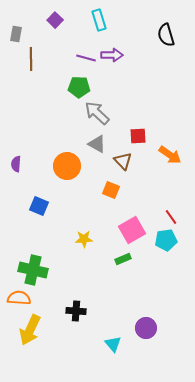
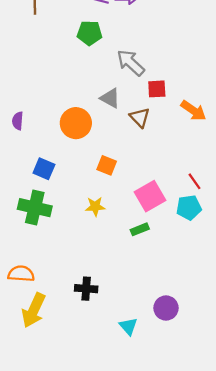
gray arrow: (97, 113) -> (131, 63), moved
orange square: (111, 190) -> (107, 165), moved
green cross: (33, 270) -> (35, 208), moved

